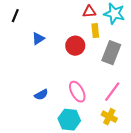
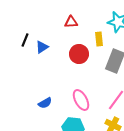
red triangle: (89, 12) -> (71, 22), moved
black line: (15, 16) -> (25, 40), moved

